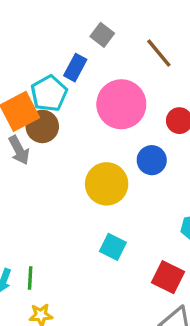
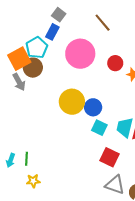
gray square: (102, 35) -> (59, 15), moved
blue circle: (152, 160) -> (93, 107), moved
cyan square: (113, 247) -> (99, 128), moved

